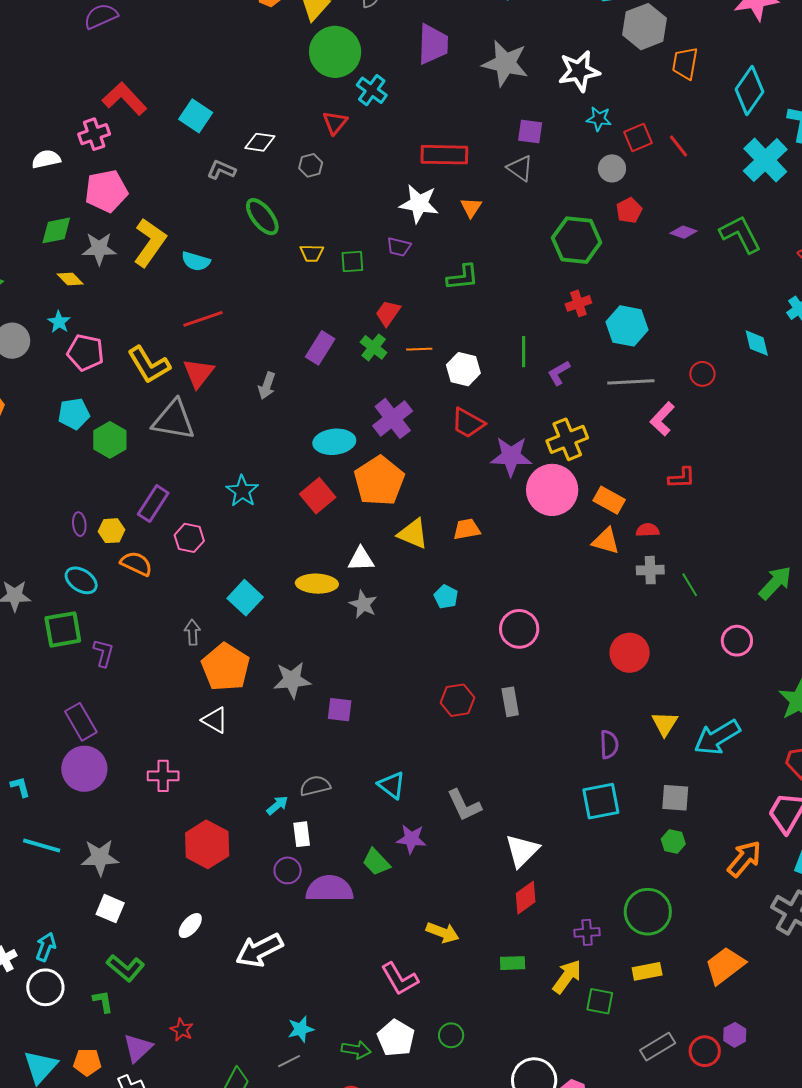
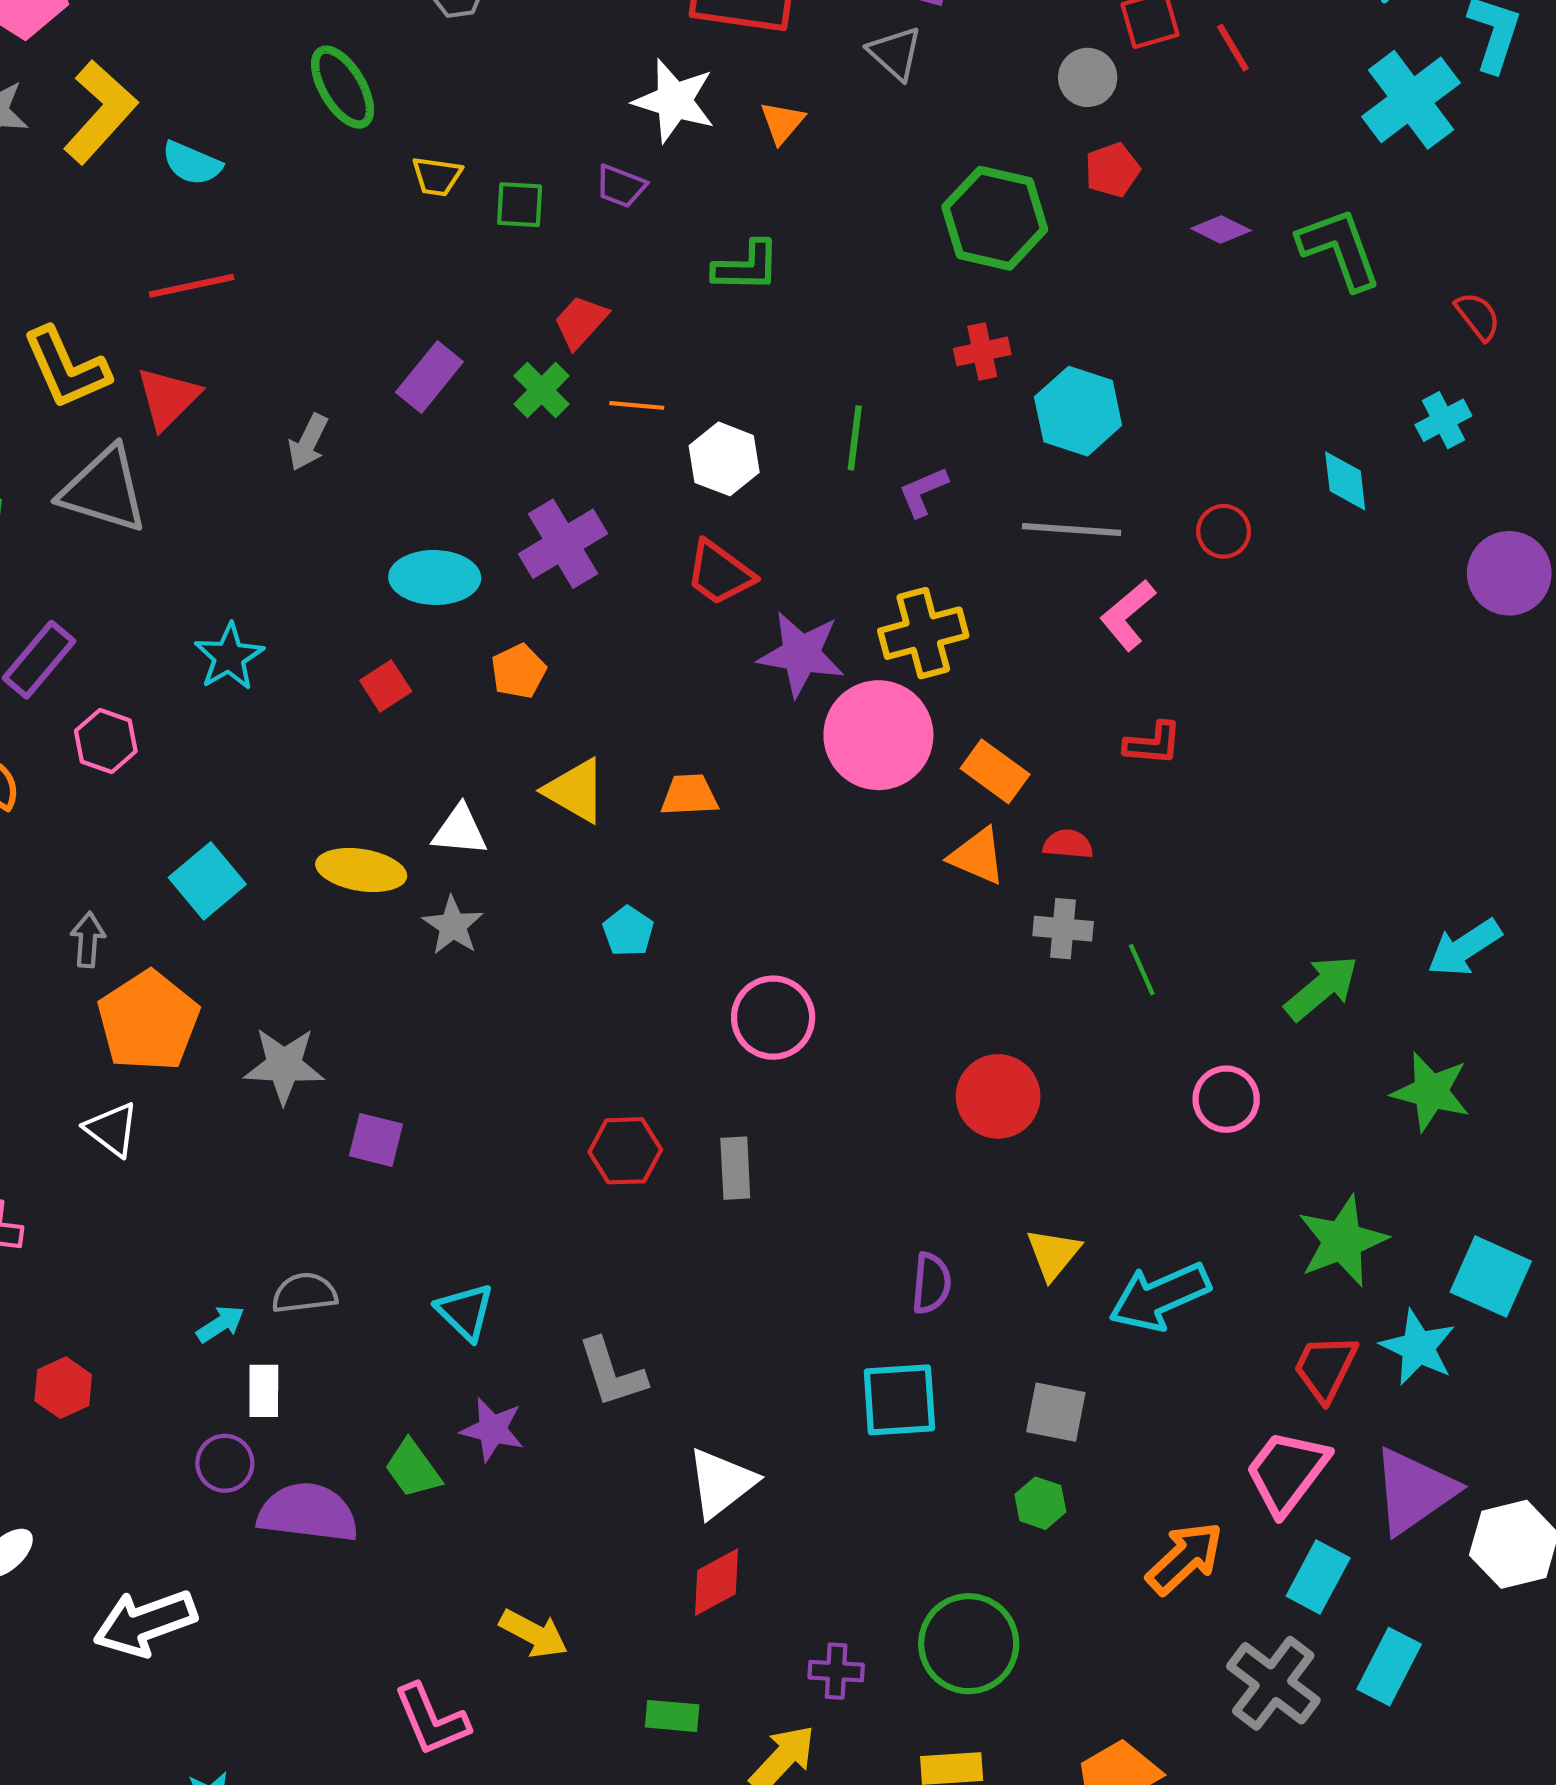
orange pentagon: (379, 481) -> (519, 671), size x0.5
red square: (318, 496) -> (386, 686), size x0.7
red hexagon: (207, 844) -> (63, 1388), size x0.6

